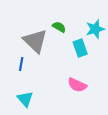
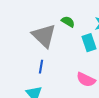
blue line: (21, 64) -> (41, 67), moved

